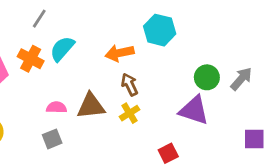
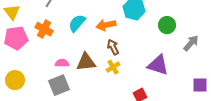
cyan semicircle: (62, 49) -> (77, 23), moved
green circle: (207, 77) -> (167, 25), moved
gray square: (52, 139) -> (59, 85), size x1.5

